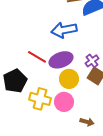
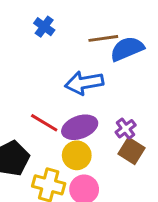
yellow circle: (69, 79) -> (77, 155), moved

